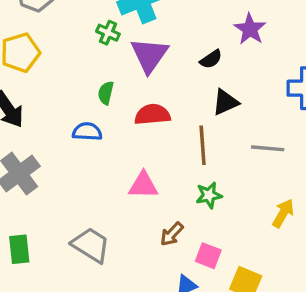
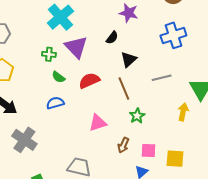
green cross: (108, 33) -> (49, 54), moved
green semicircle: (106, 93) -> (58, 77), turned -48

